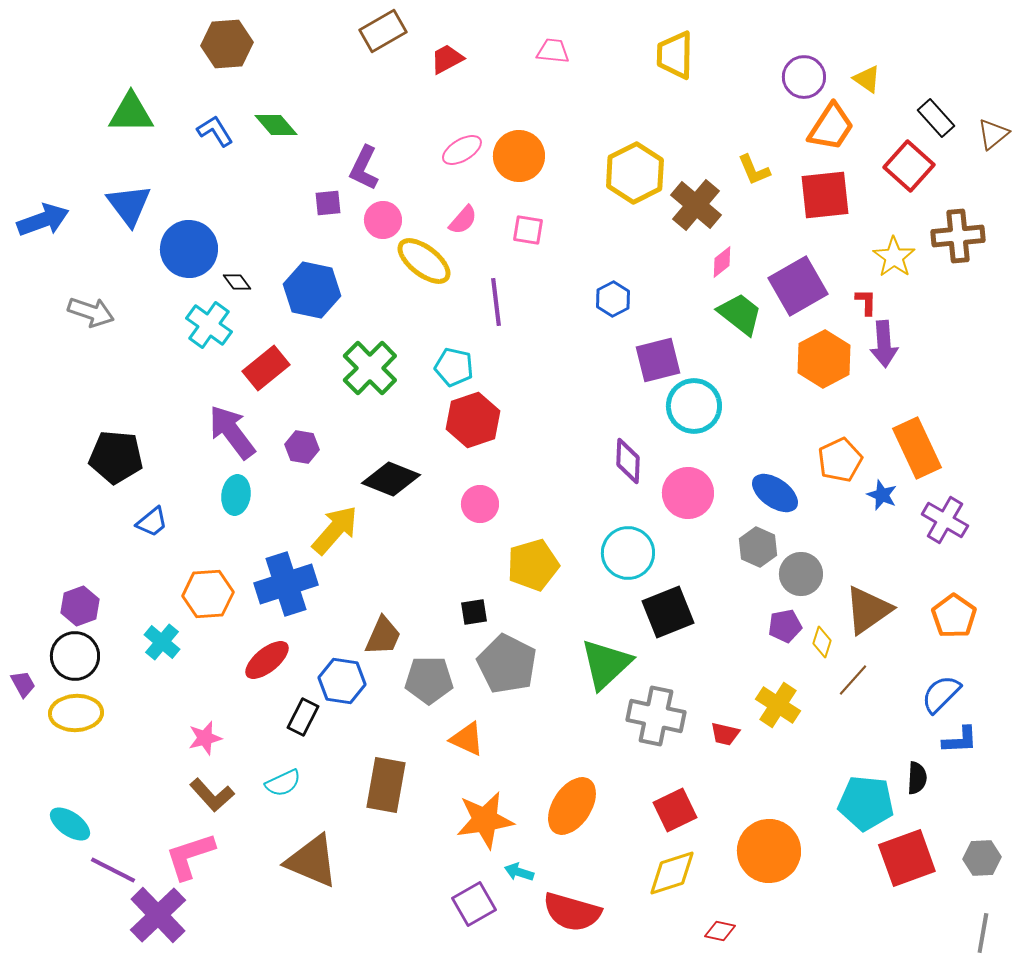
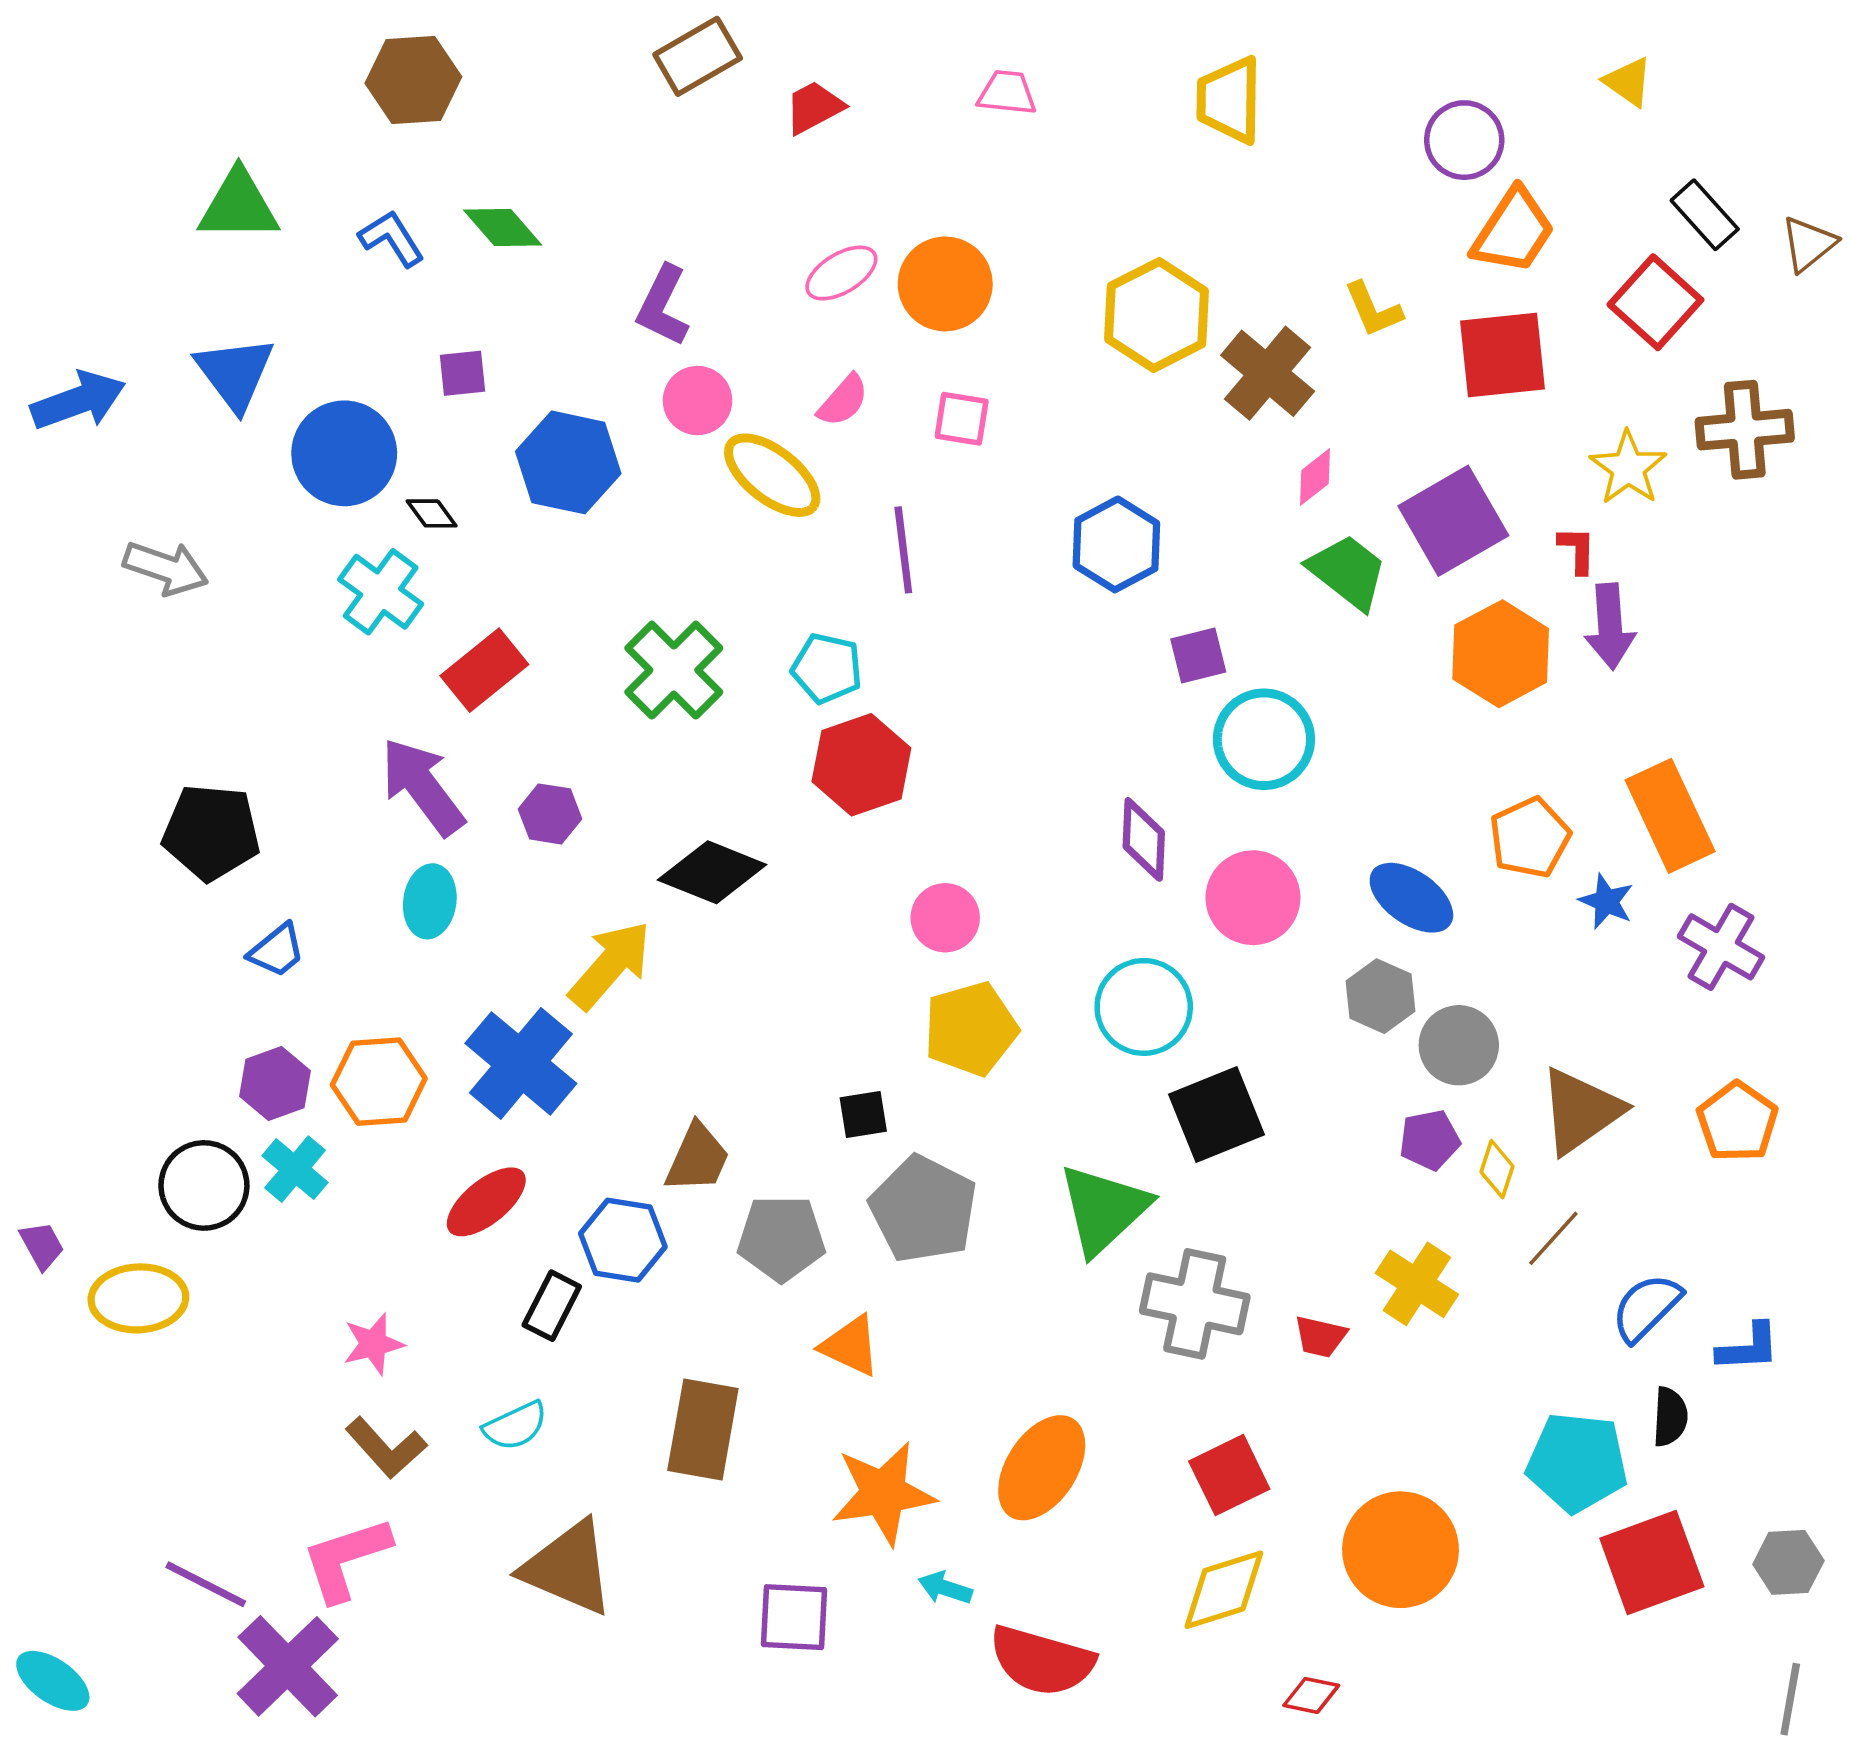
yellow triangle: (867, 79) -> (1628, 82), moved
purple square: (328, 203) -> (463, 373), moved
blue hexagon: (312, 290) -> (568, 462), moved
blue hexagon: (613, 299) -> (1116, 544), size x1.4
purple square: (658, 360) -> (1198, 655), size x0.7
pink circle: (480, 504) -> (945, 918), moved
blue cross: (286, 584) -> (521, 1063), turned -32
purple hexagon: (80, 606) -> (275, 1083), moved
black circle: (75, 656) -> (204, 1185), moved
blue semicircle: (941, 694) -> (1646, 1307), moved
cyan ellipse: (70, 824) -> (53, 1681), moved
purple square: (474, 904) -> (794, 1617), moved, turned 33

